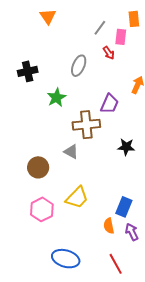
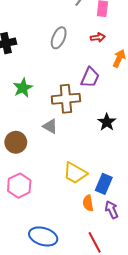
red arrow: (109, 53) -> (98, 37), moved, turned -64
green star: (56, 98) -> (23, 88), moved
black star: (126, 147) -> (107, 122), turned 30
yellow trapezoid: (77, 198) -> (75, 173), moved, turned 75

